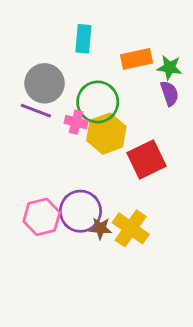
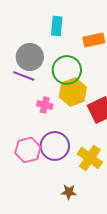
pink cross: (76, 122) -> (45, 105), moved
brown star: (101, 228) -> (69, 192), moved

